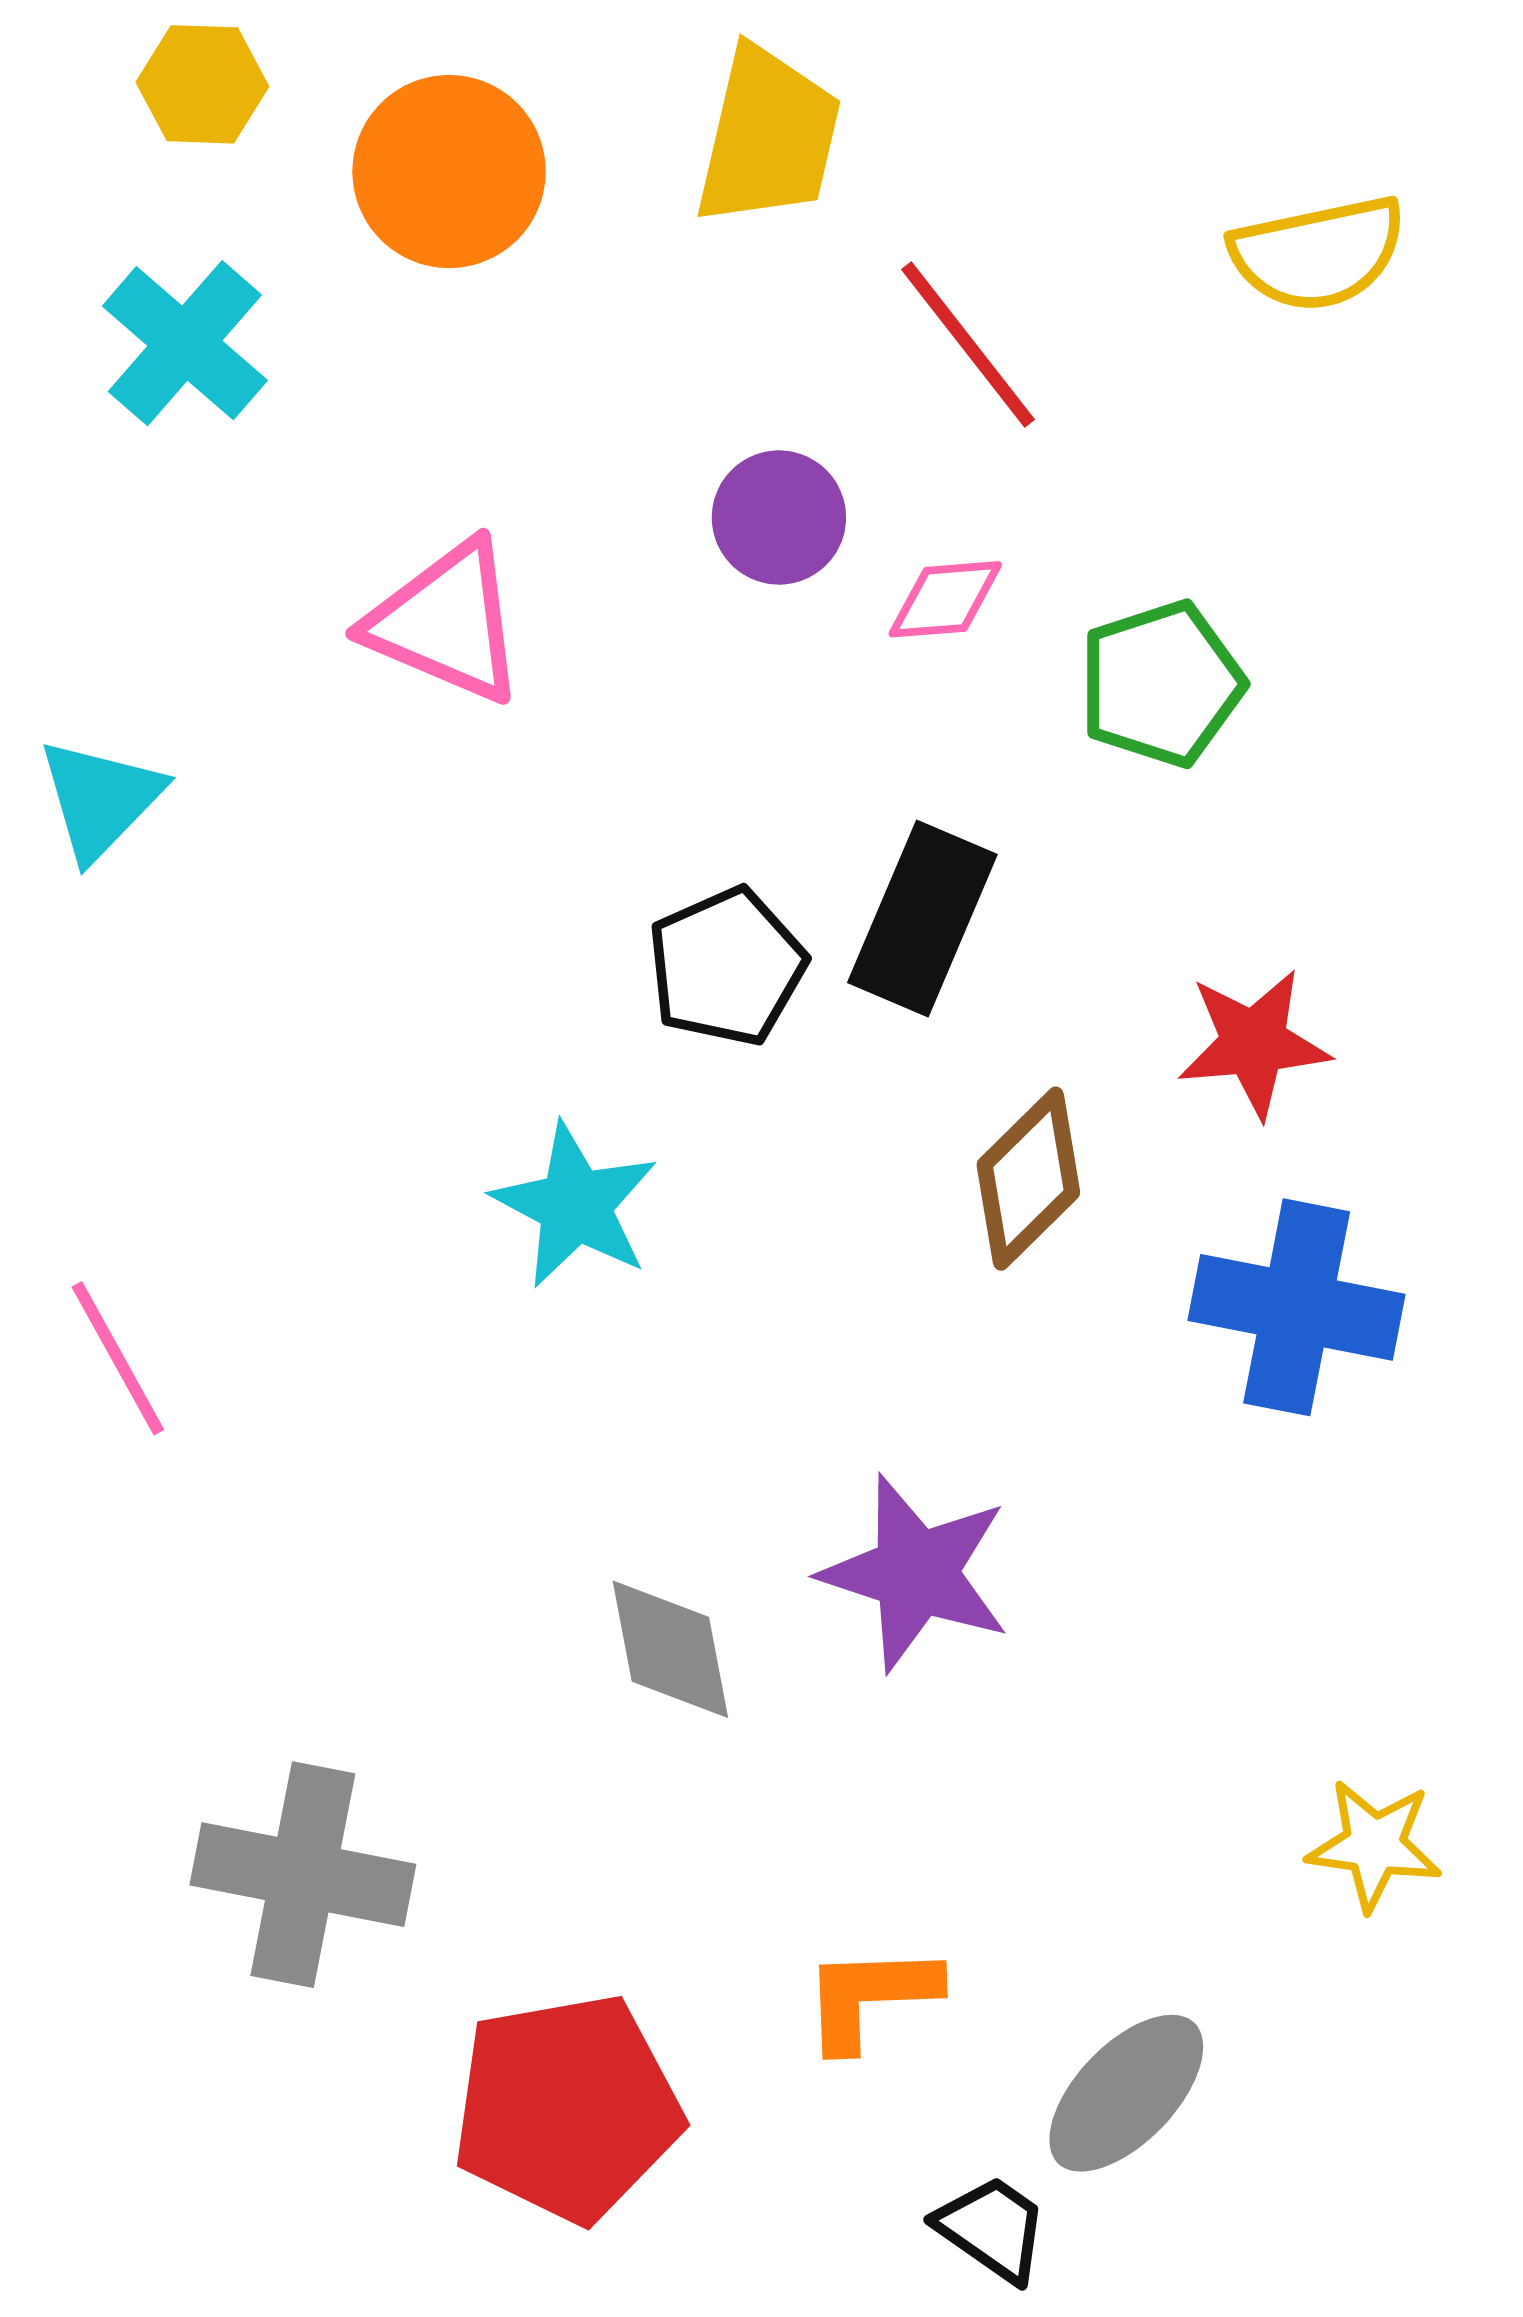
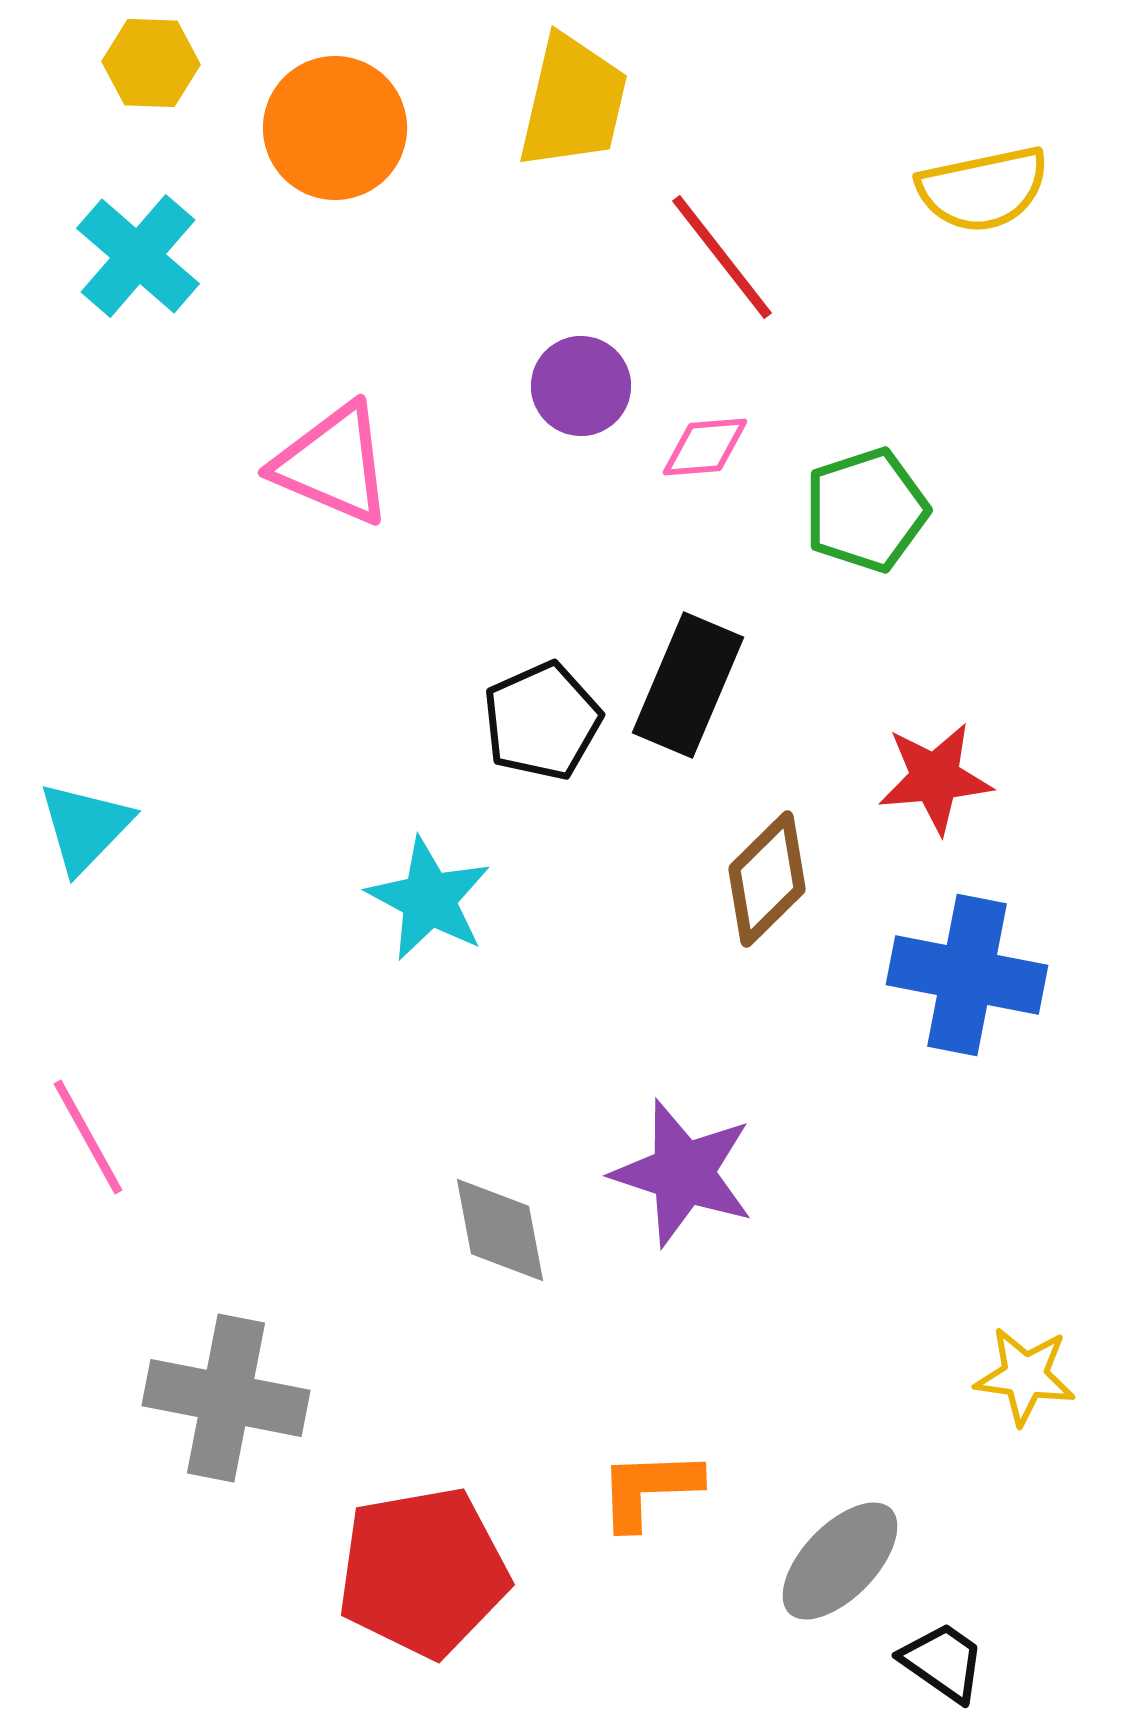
cyan triangle: (100, 799) -> (85, 827), moved
pink line: (118, 1358) -> (88, 1137), moved
black trapezoid: (992, 2229) -> (943, 1662), moved

